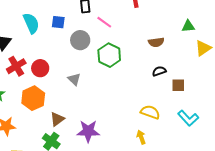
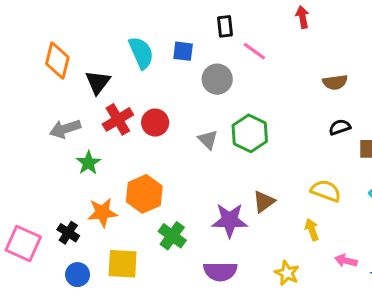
green hexagon: (109, 55) -> (250, 133), moved
orange hexagon: (33, 98) -> (144, 194), moved
brown triangle: (57, 119) -> (264, 202), moved

